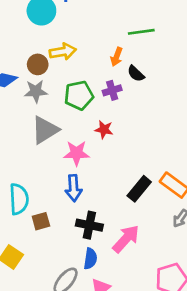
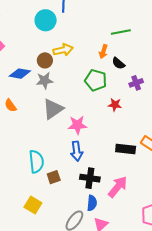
purple cross: (112, 90) -> (136, 83), moved
green pentagon: (79, 95) -> (96, 80), moved, turned 30
red star: (104, 130) -> (115, 105), moved
black rectangle: (139, 189) -> (126, 149), turned 60

